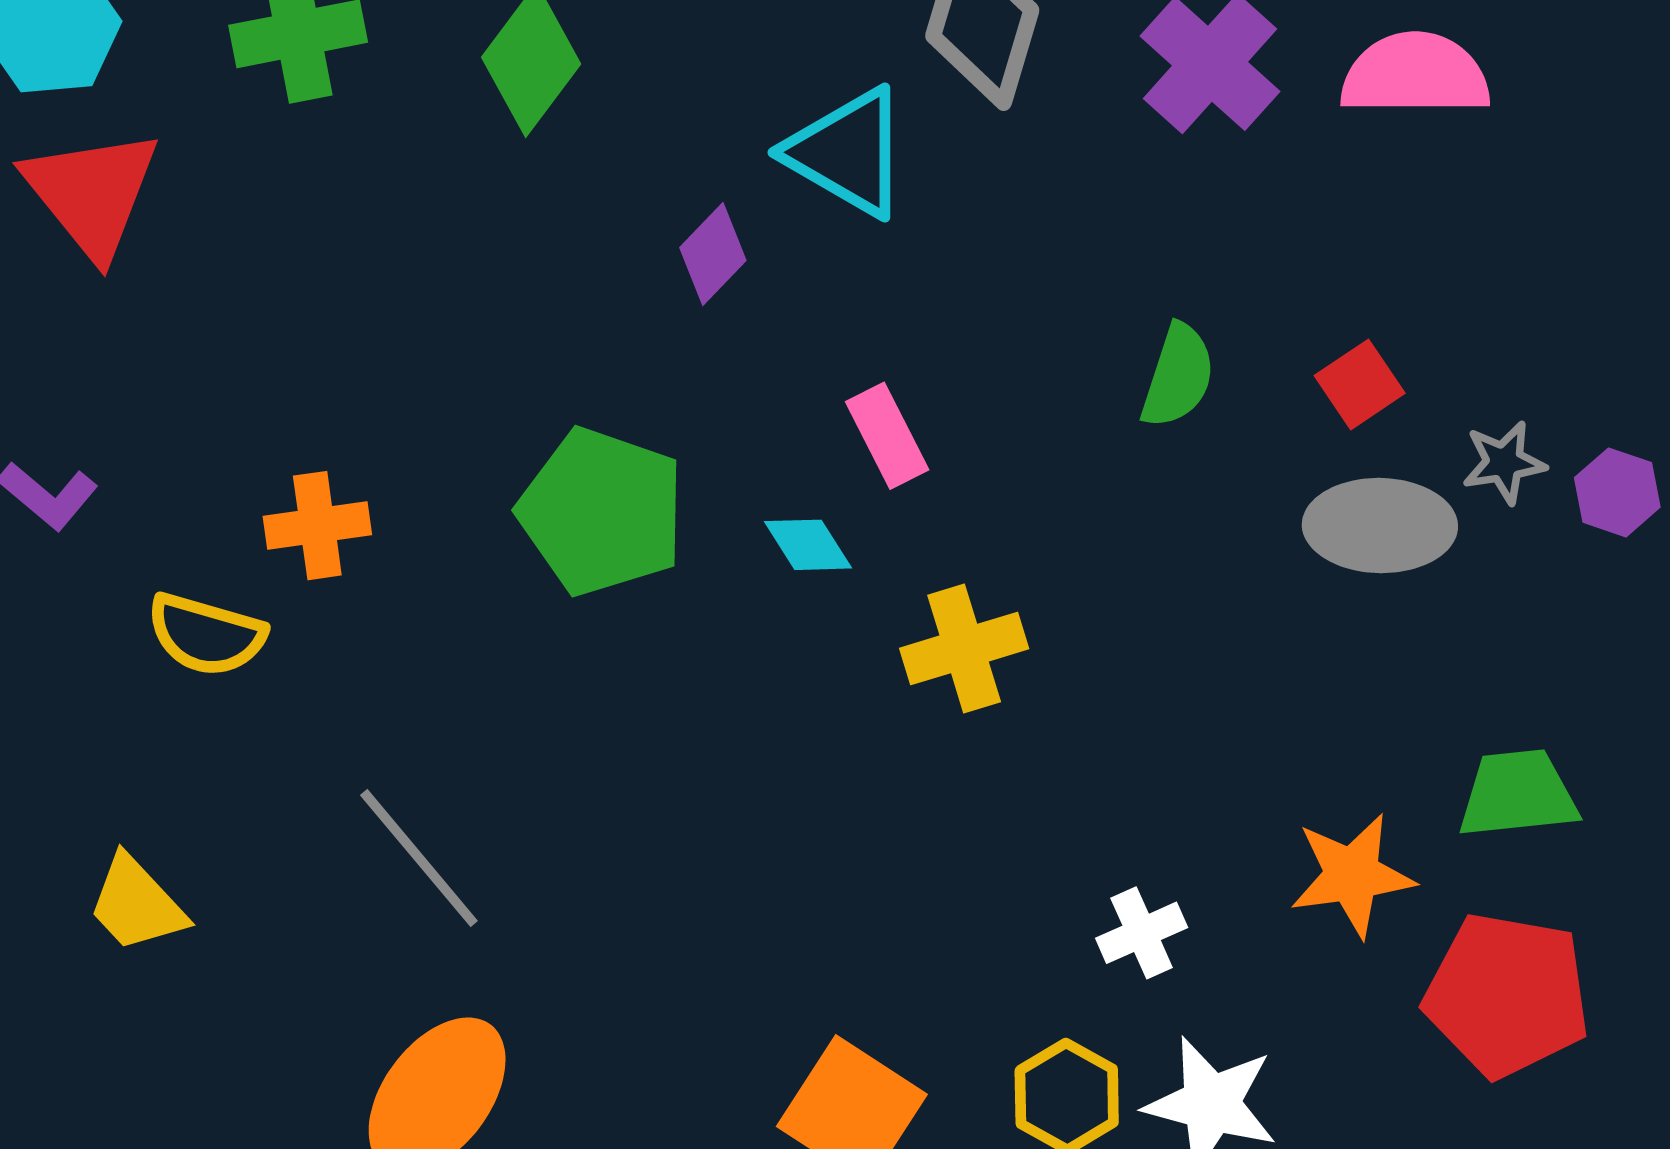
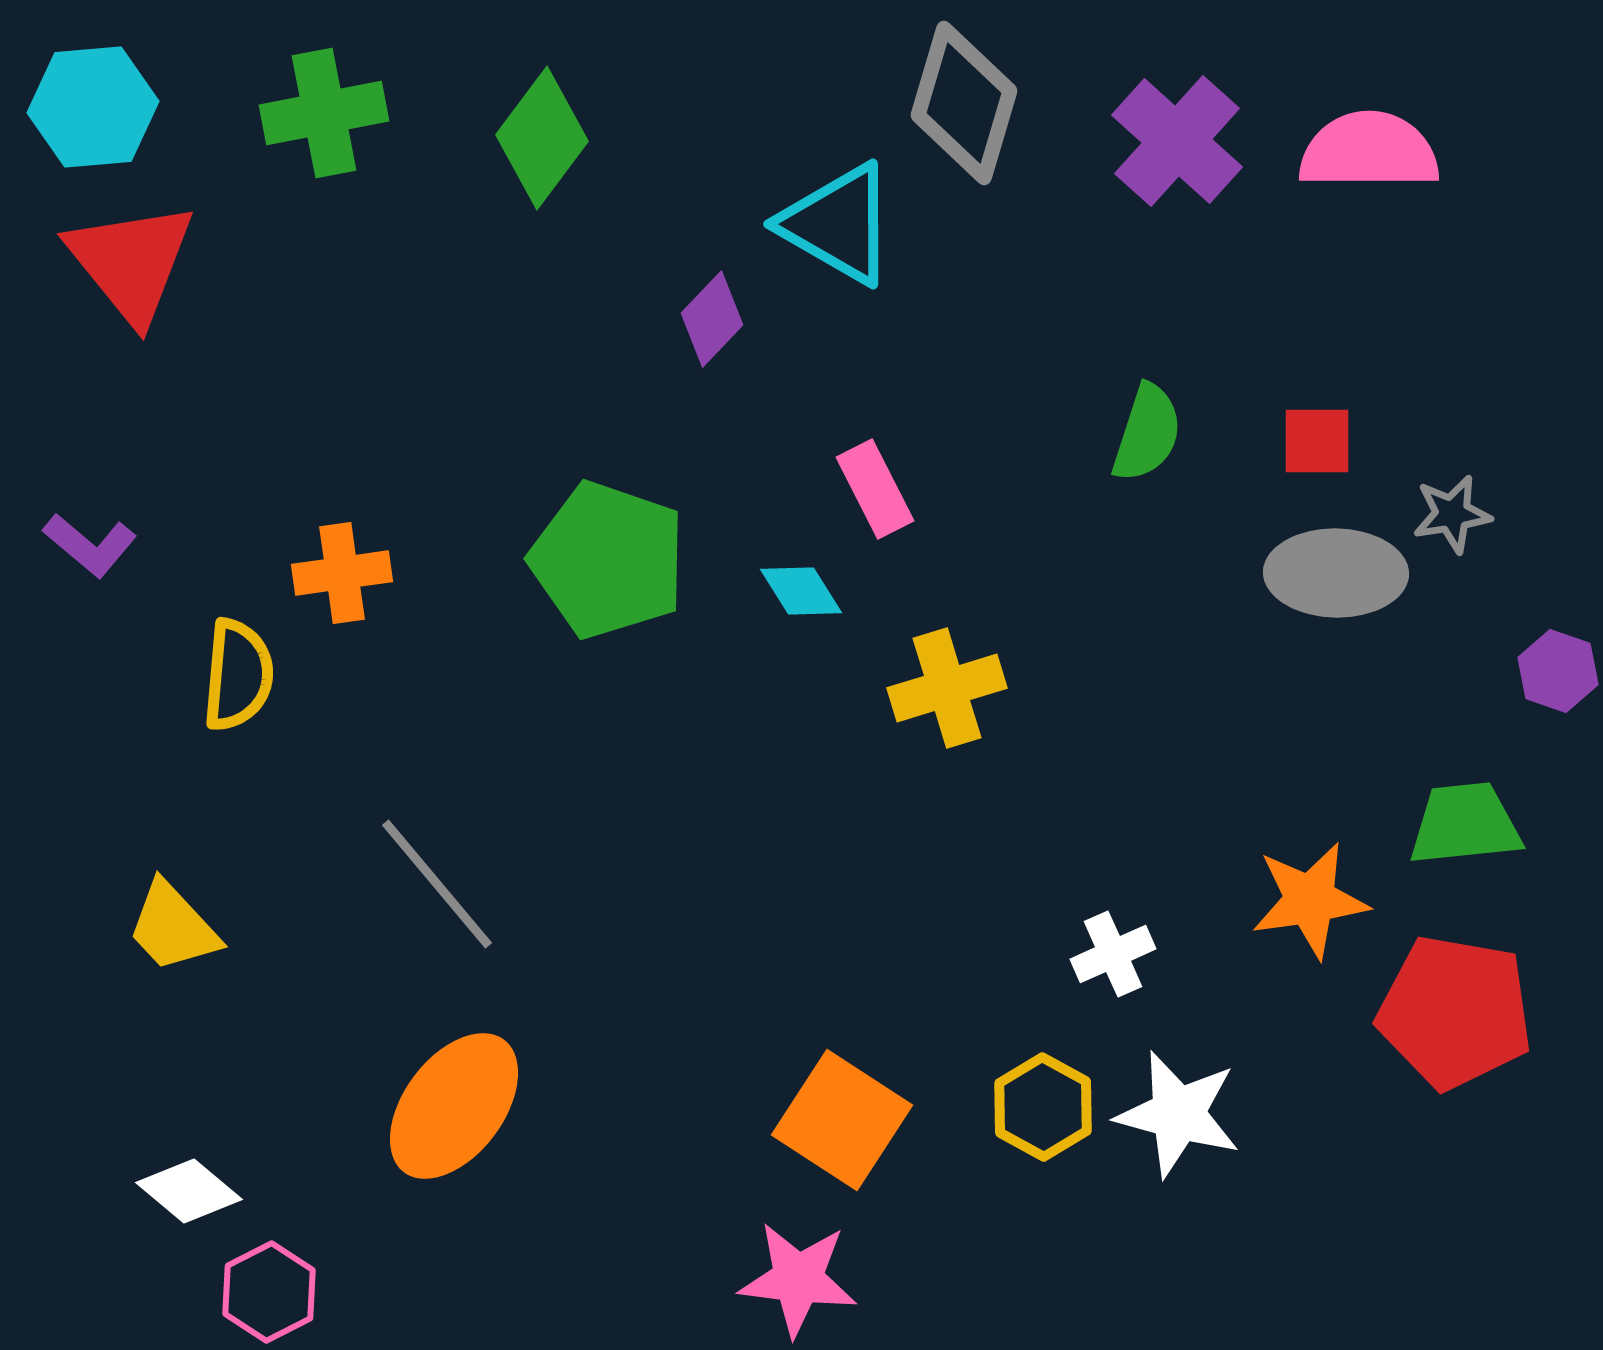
red square: (1360, 384) -> (1317, 441), turned 34
purple hexagon: (1617, 492) -> (1558, 671), moved
yellow semicircle: (206, 635) -> (238, 675), turned -101

